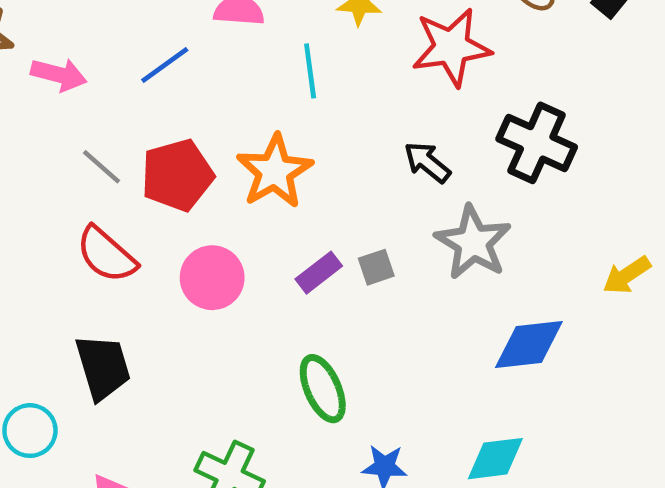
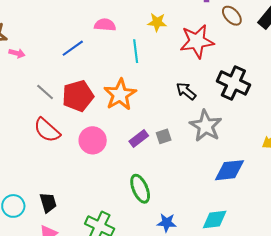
pink arrow: (59, 75) -> (17, 53), moved, size x0.7
black trapezoid: (103, 367) -> (48, 203), moved, size x0.7

